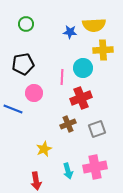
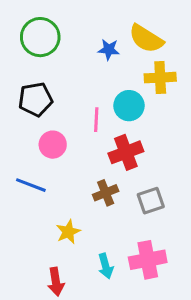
green circle: (26, 24) -> (40, 37), size x1.6
yellow semicircle: (94, 25) -> (146, 39), turned 35
blue line: (13, 109) -> (31, 185), moved

